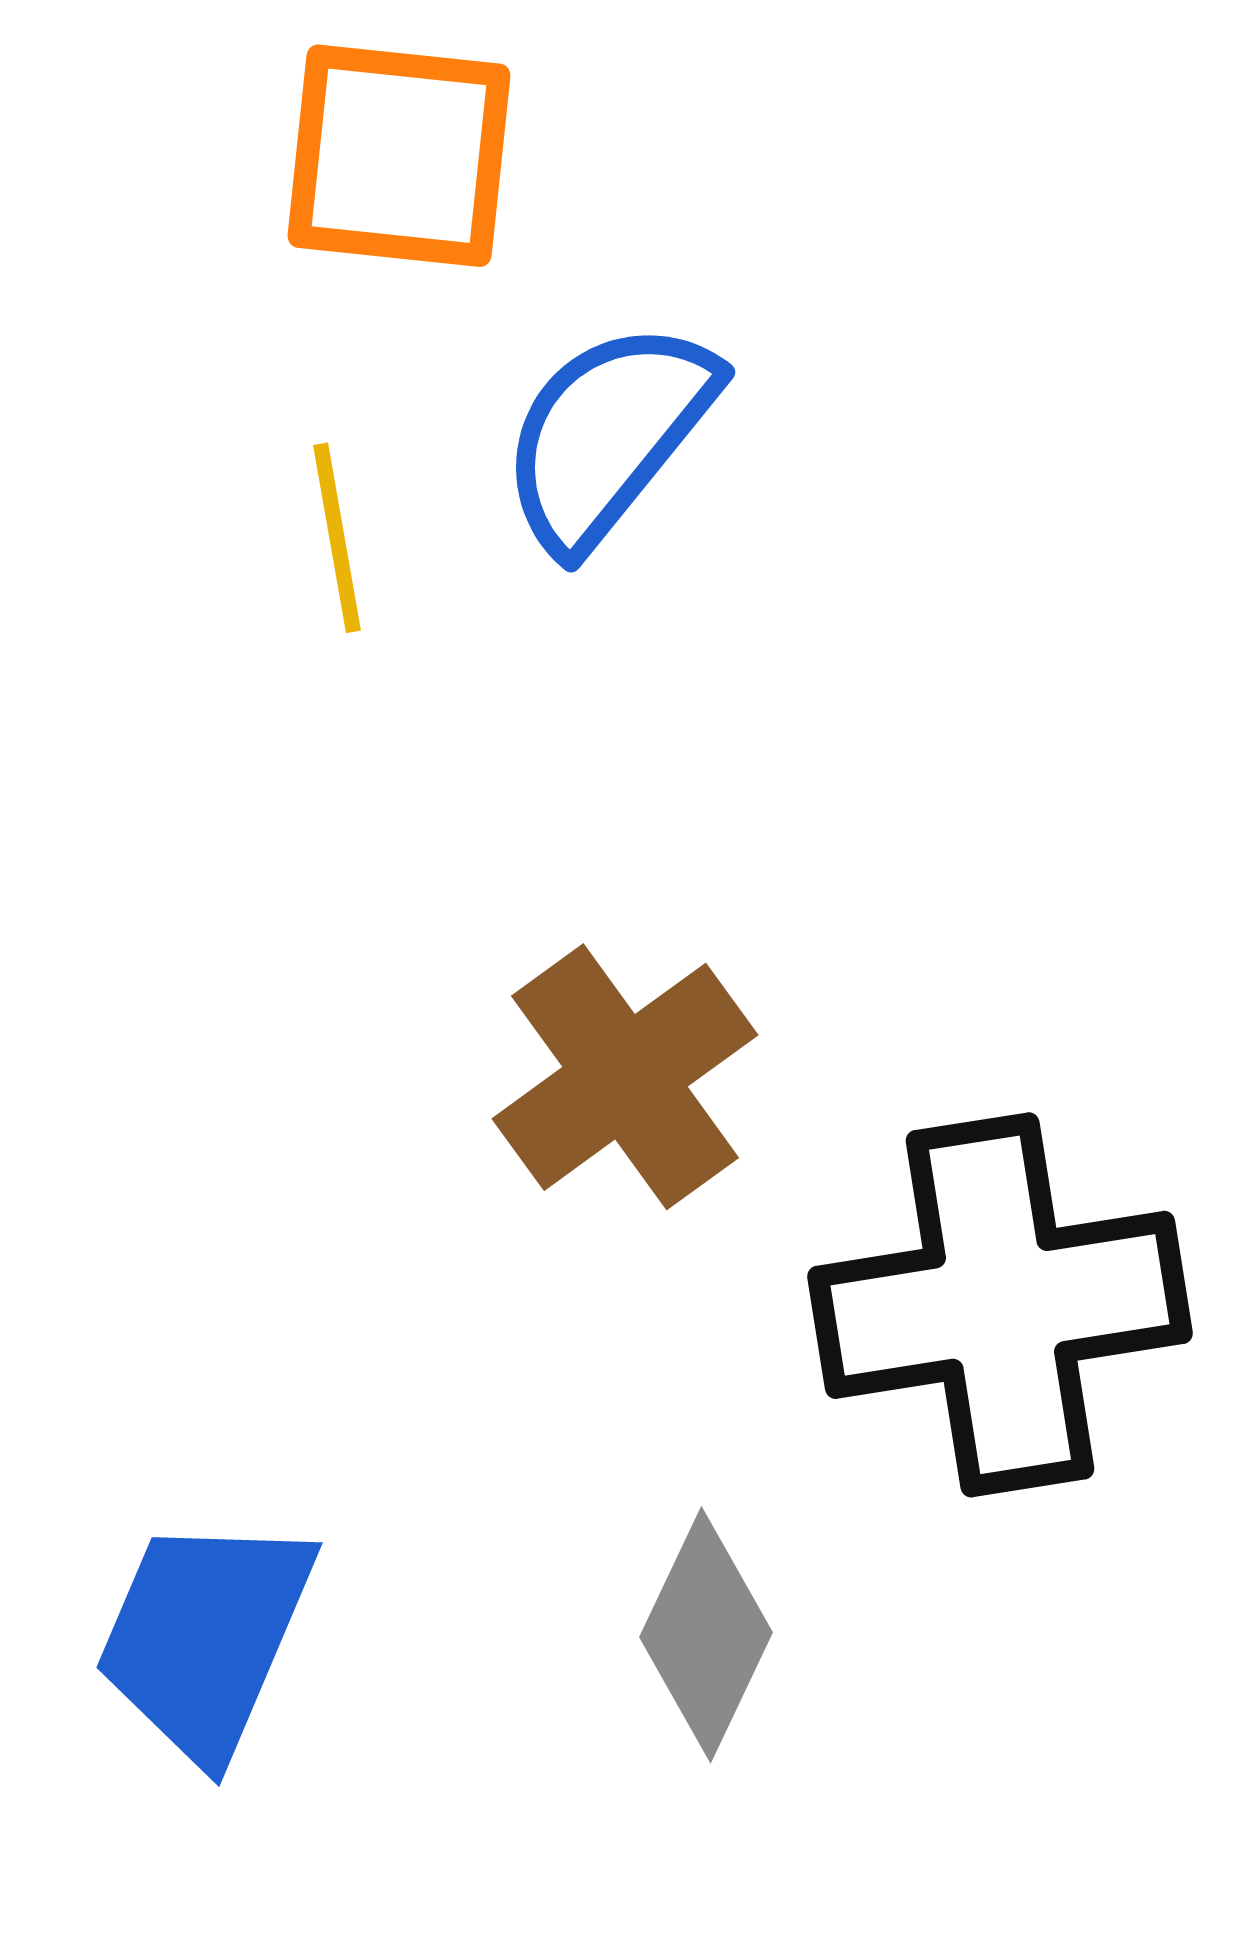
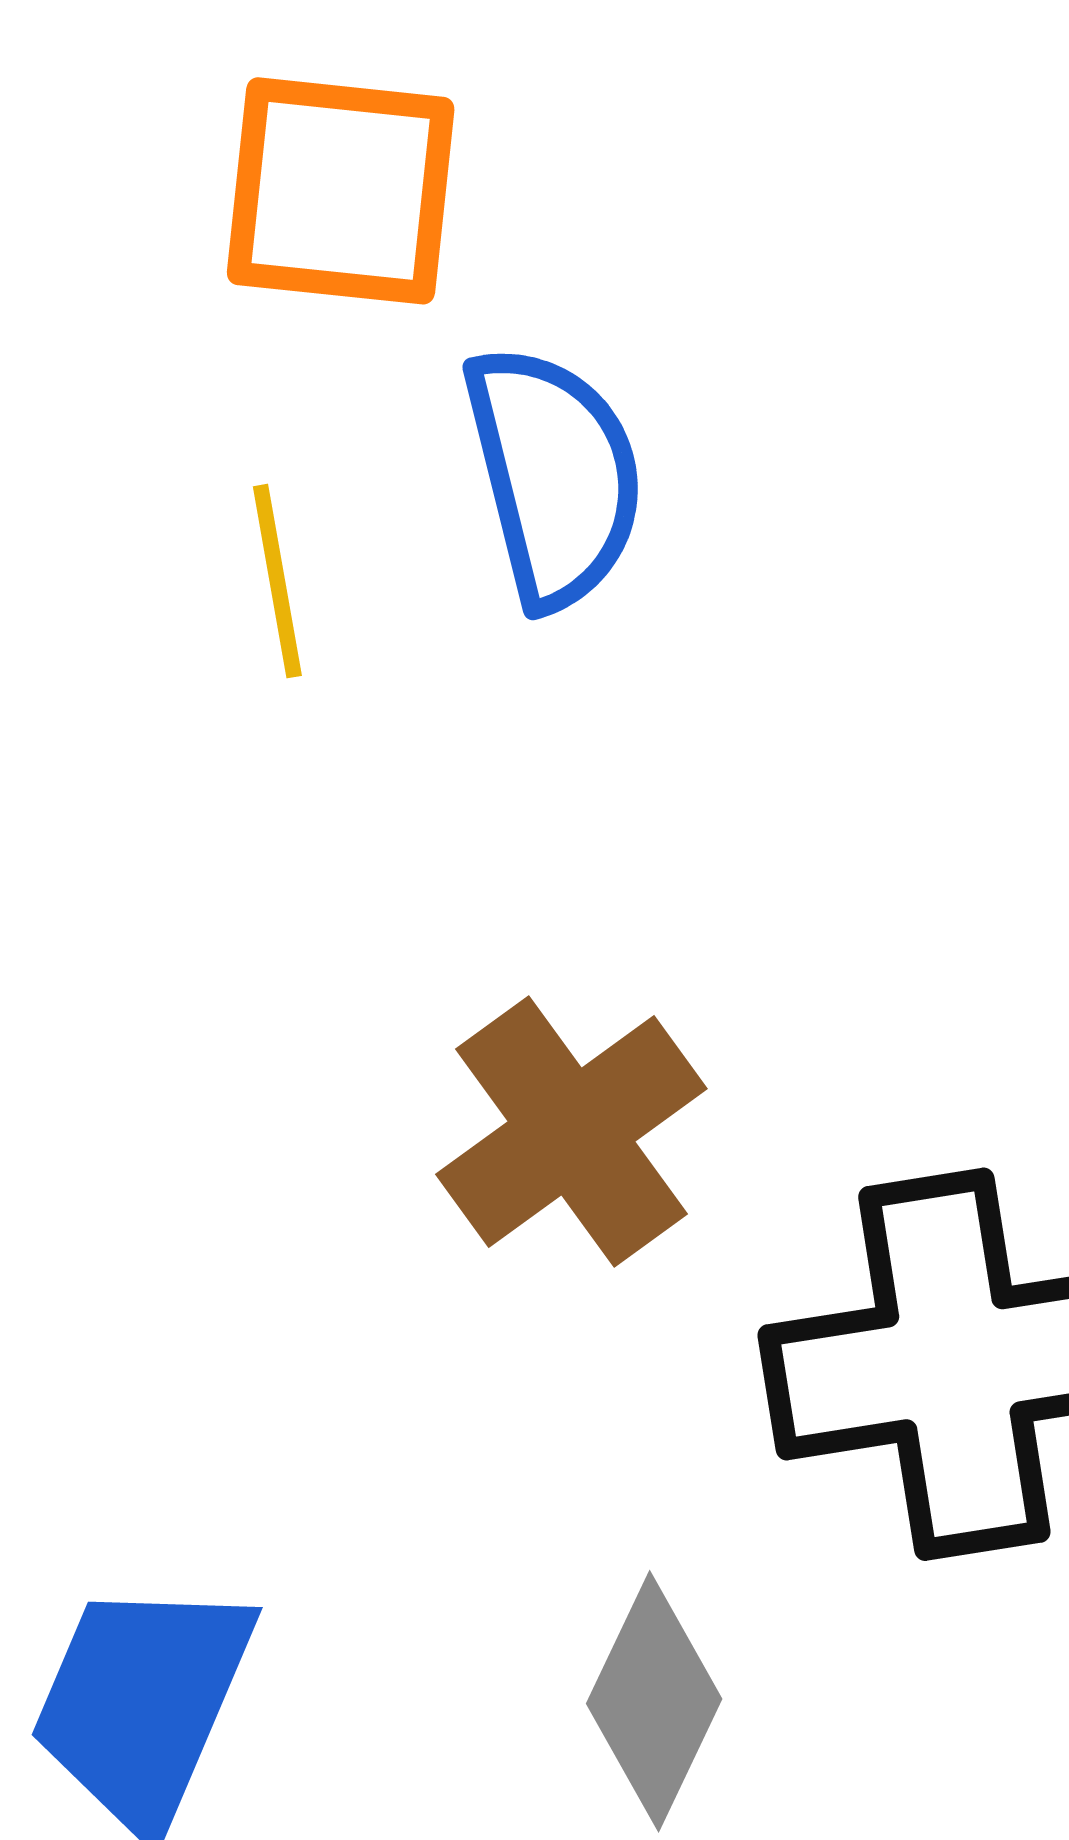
blue semicircle: (608, 435) -> (554, 476), turned 127

